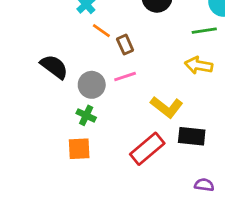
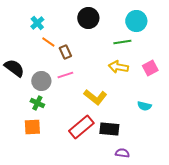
black rectangle: (192, 136) -> (109, 129), moved

